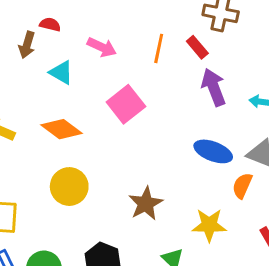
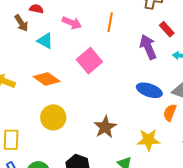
brown arrow: (27, 45) -> (21, 23), turned -48
red rectangle: (197, 47) -> (167, 29), moved

